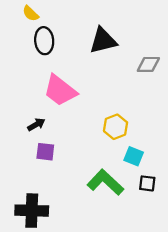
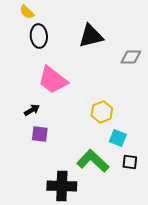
black cross: (32, 211) -> (62, 186), moved

